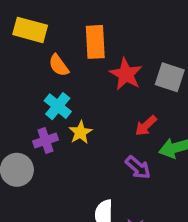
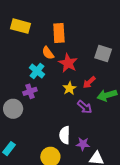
orange semicircle: (59, 65) -> (48, 53), moved
red star: (126, 74) -> (68, 63), moved
yellow star: (80, 132) -> (69, 88), moved

